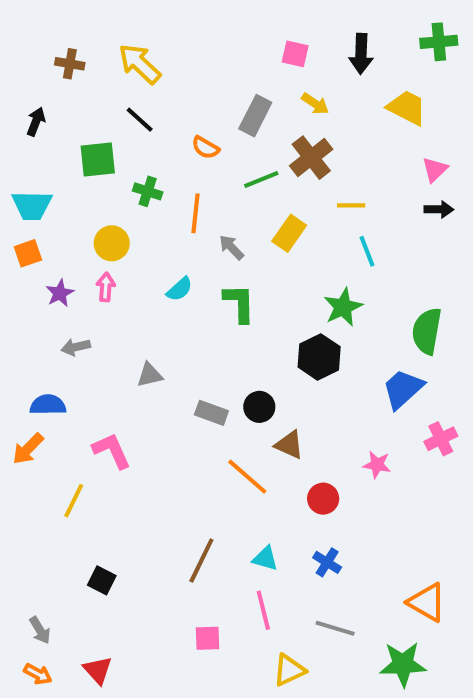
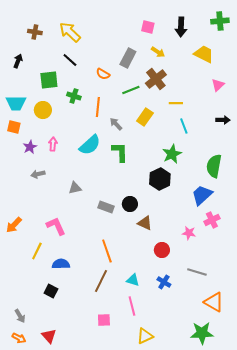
black arrow: (439, 209) -> (223, 120), moved
yellow circle: (112, 243) -> (43, 110), moved
orange square: (28, 253) -> (14, 127), turned 32
cyan semicircle: (180, 289) -> (90, 145), size x1.6
blue semicircle: (48, 405) -> (61, 264), moved
pink cross: (441, 439) -> (212, 220), moved
orange line: (247, 477) -> (107, 251), moved, turned 30
gray line: (335, 628) -> (197, 272), moved

